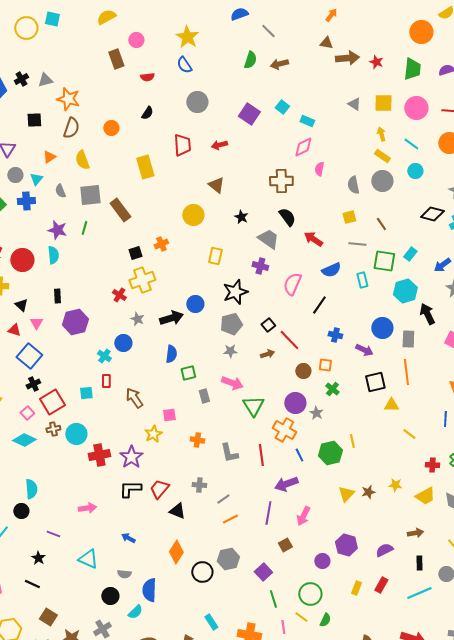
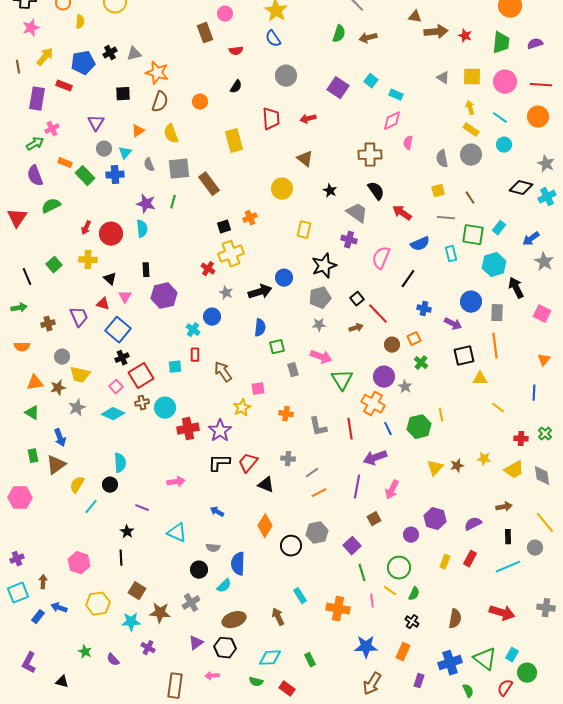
orange square: (325, 365) -> (414, 339), turned -32
black line: (32, 584) -> (121, 558), turned 63

